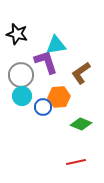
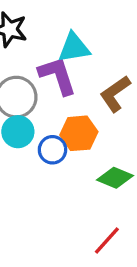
red line: (76, 162) -> (107, 240), turned -36

